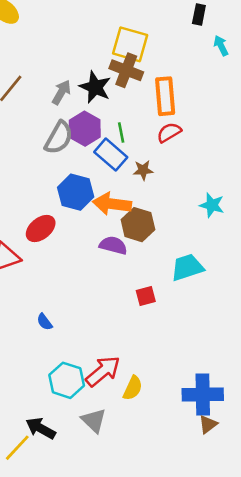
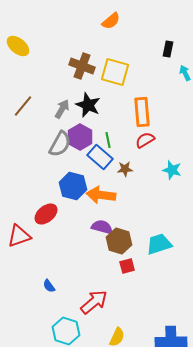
brown cross: (126, 70) -> (82, 66), moved
cyan star: (212, 205) -> (172, 170), moved
brown hexagon: (138, 225) -> (119, 241), moved
red arrow: (103, 371) -> (94, 302), moved

